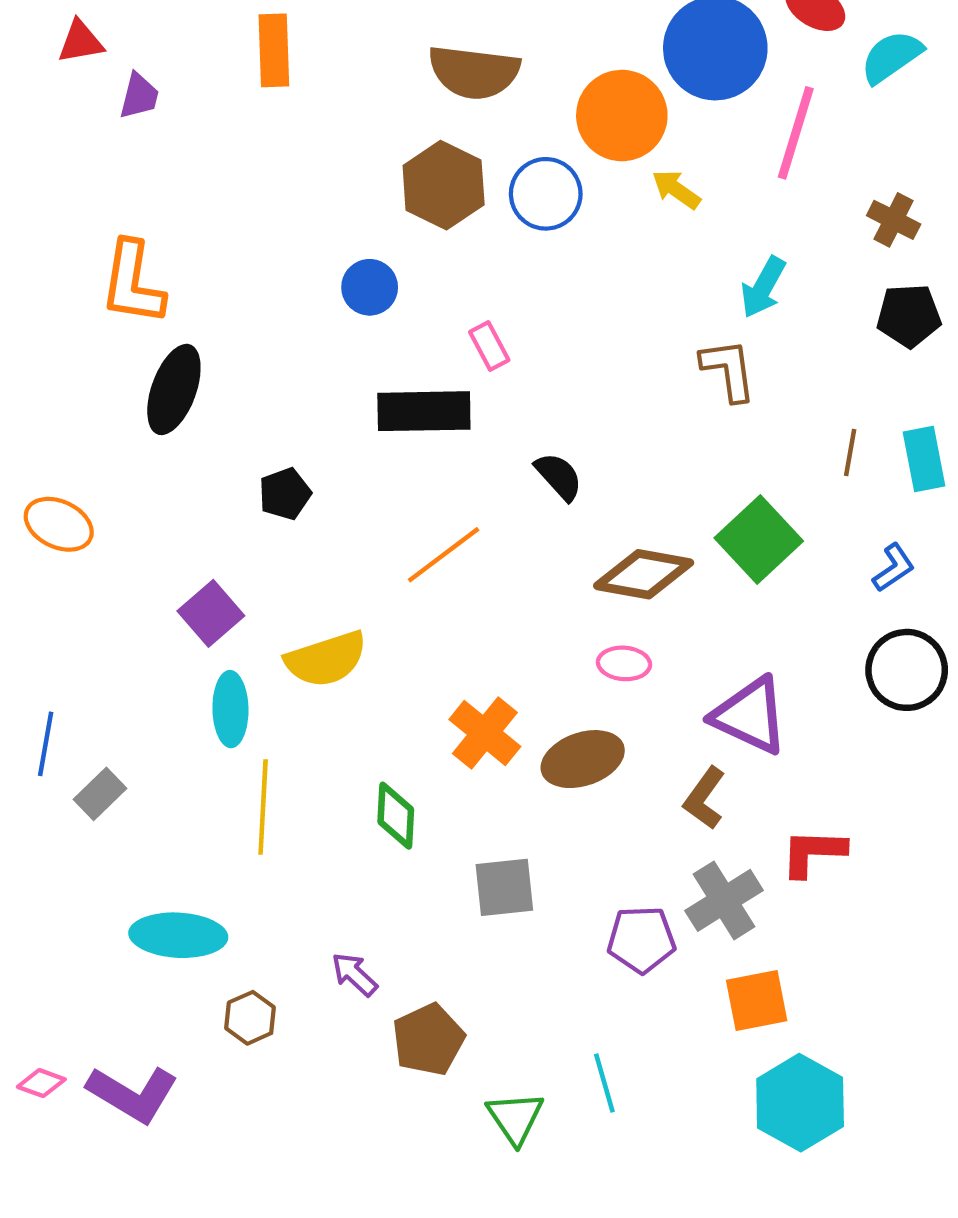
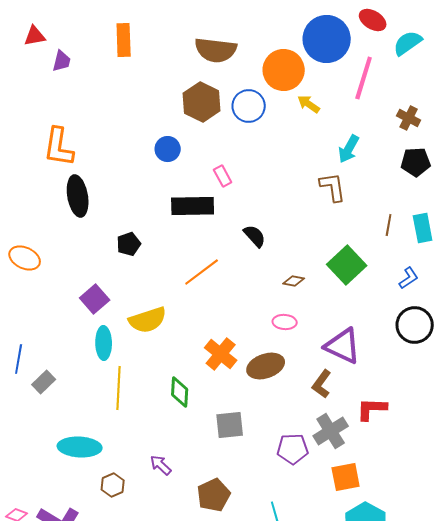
black ellipse: (174, 389) -> (78, 196), turned -30
brown diamond: (644, 574) -> (294, 281), size x0.5
brown pentagon: (428, 1040) -> (214, 495), moved

